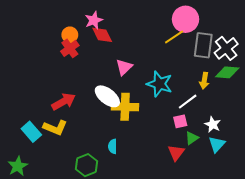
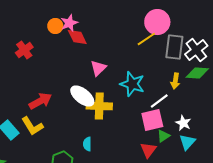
orange circle: (70, 35) -> (55, 26), moved
red cross: (70, 48) -> (24, 50), moved
pink square: (180, 121) -> (152, 120), size x1.6
yellow L-shape: (55, 128) -> (32, 126), turned 35

